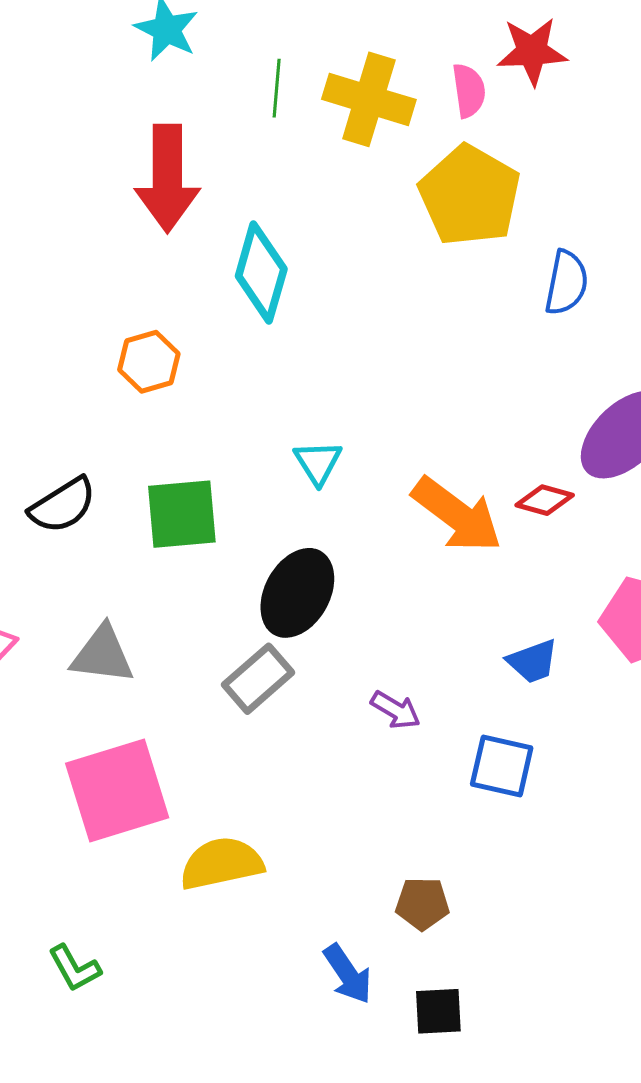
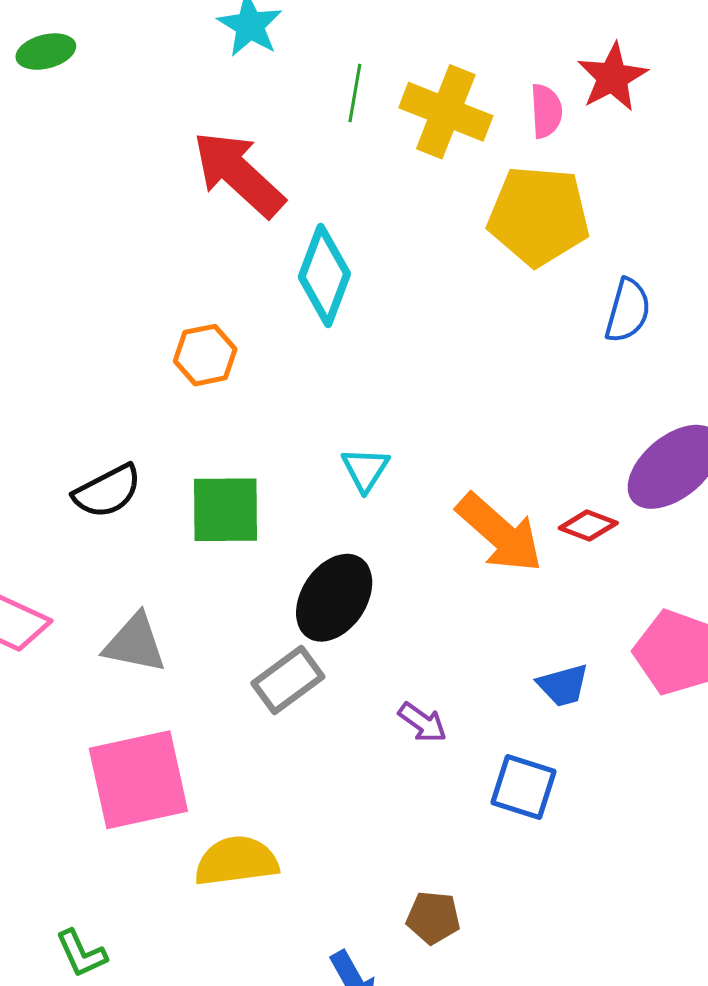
red star: (532, 51) -> (612, 77), turned -30
red arrow: (167, 178) -> (239, 174), turned 128
yellow pentagon: (470, 196) -> (539, 216), turned -30

